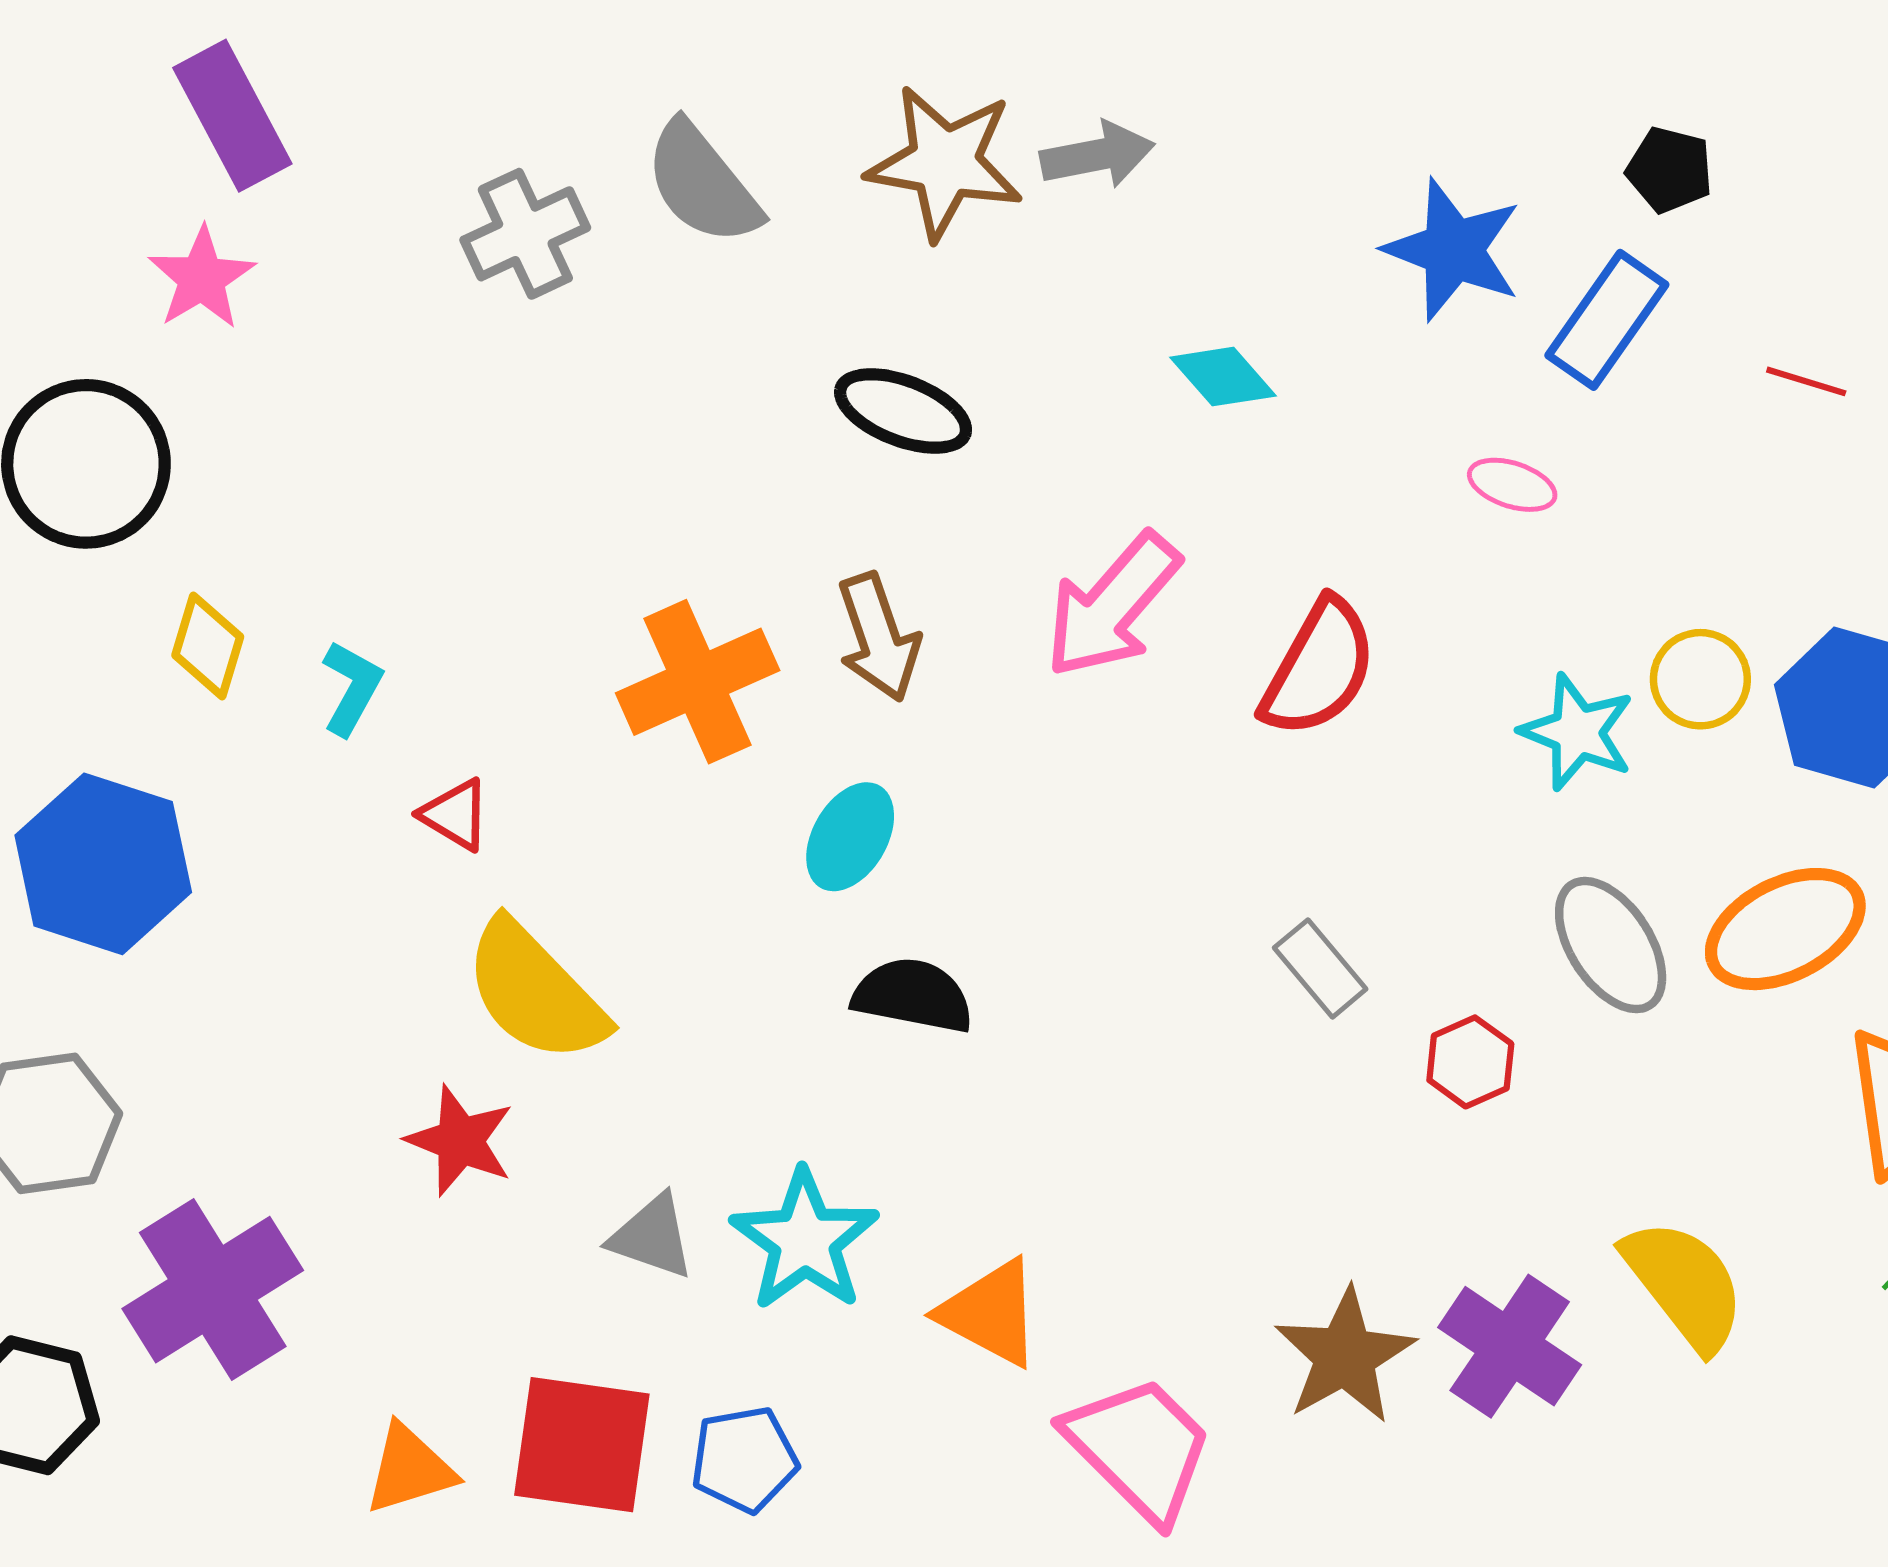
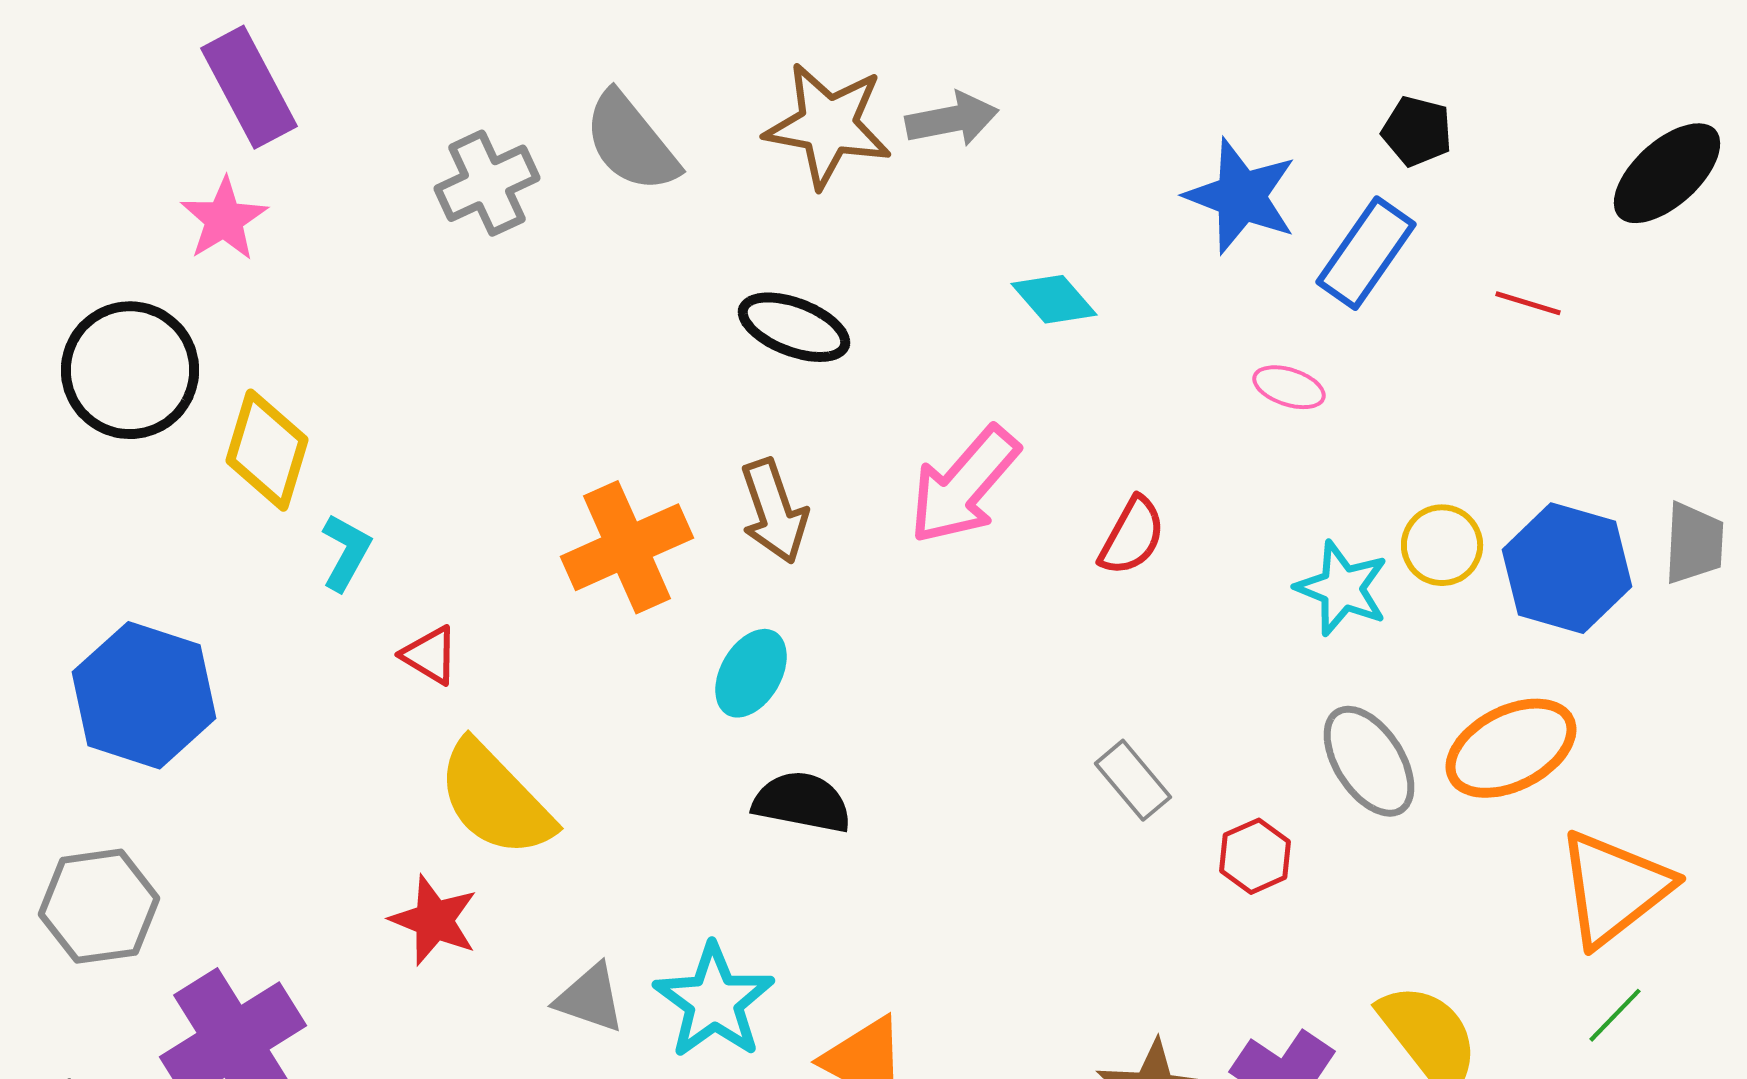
yellow diamond: (208, 646) -> (267, 450), moved, size x1.4
red semicircle: (1319, 668) -> (1132, 536), size x0.7

